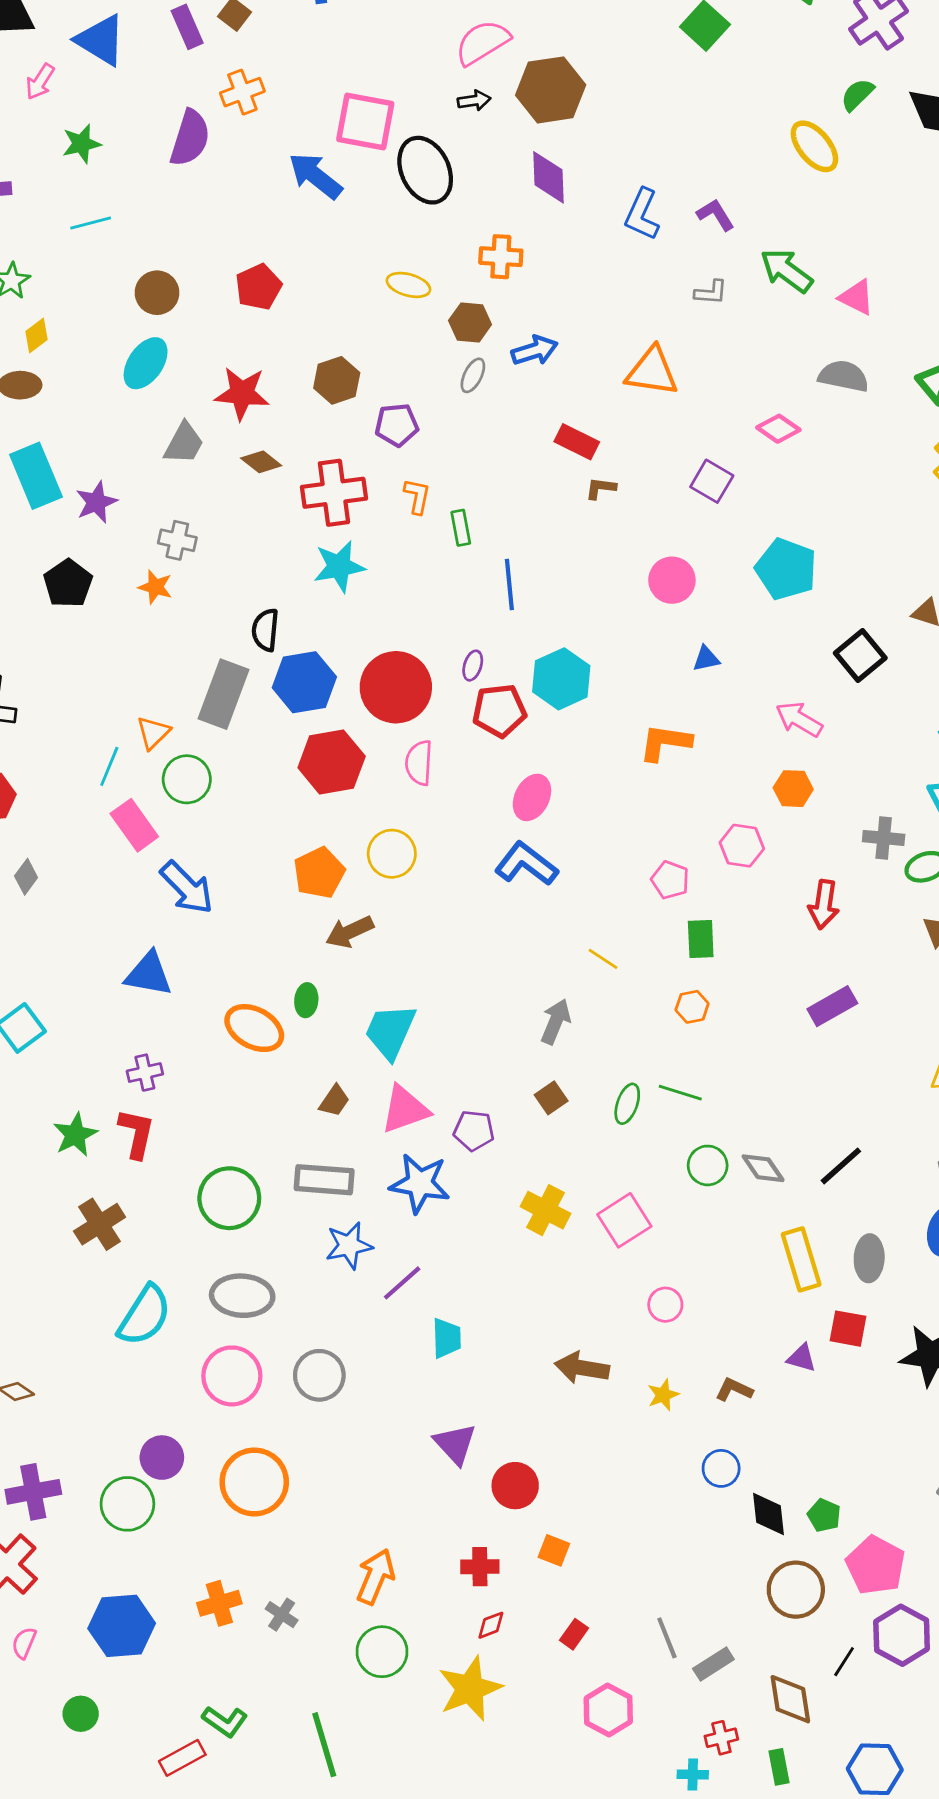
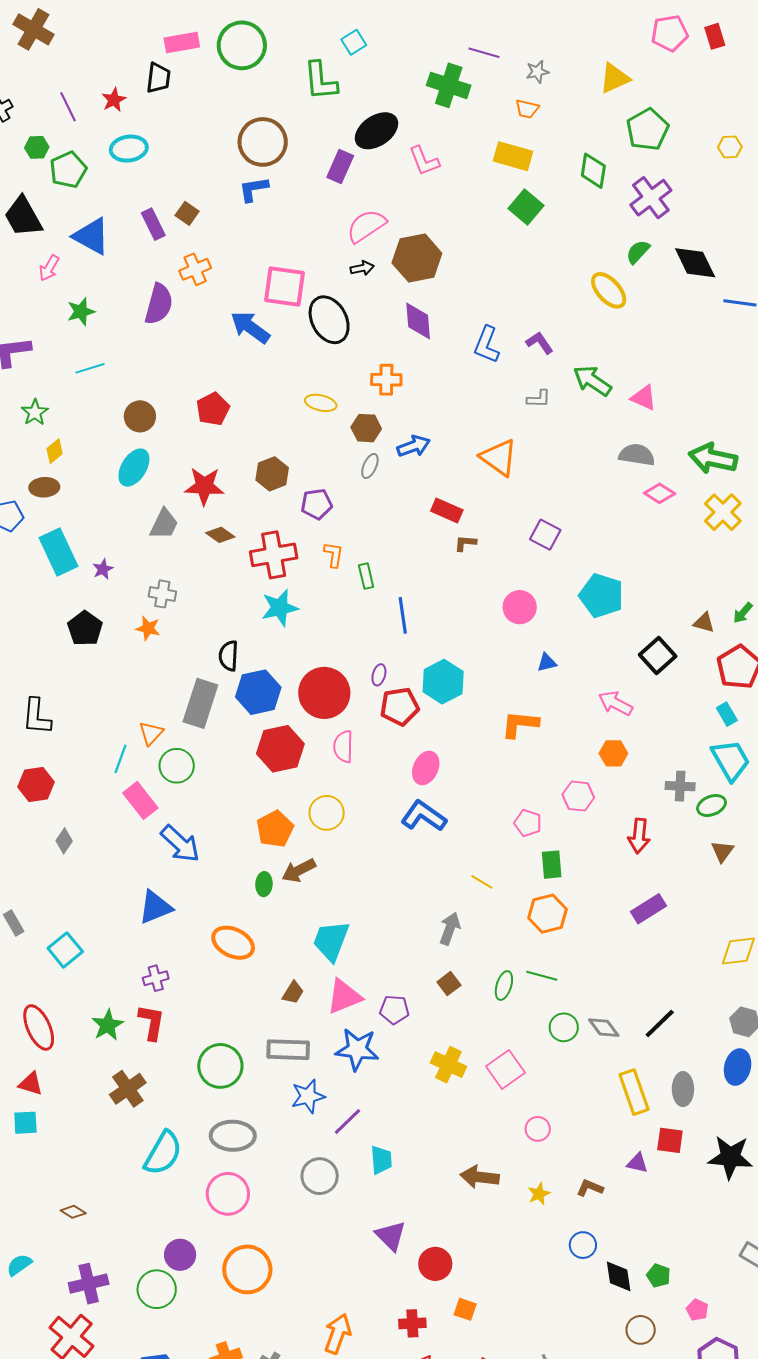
orange triangle: (652, 371) -> (499, 458), turned 30
pink diamond: (778, 429) -> (660, 493), moved
purple star: (96, 502) -> (103, 569), size x0.7
blue triangle: (149, 974) -> (155, 907), turned -30
green ellipse: (306, 1000) -> (264, 884), moved
orange hexagon: (692, 1007) -> (548, 914), size x1.6
gray circle: (319, 1375) -> (320, 1176), moved
pink pentagon: (876, 1565) -> (697, 1310), size x0.5
brown circle: (796, 1590) -> (641, 1330), size x0.7

